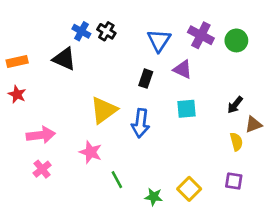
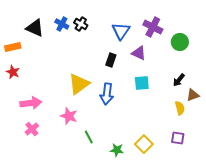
green circle: (236, 40) -> (180, 42), moved
black triangle: (64, 59) -> (35, 28), moved

